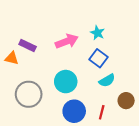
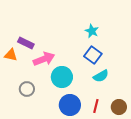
pink arrow: (67, 41) -> (44, 59), moved
gray circle: (29, 94) -> (27, 89), size x0.6
brown circle: (126, 101) -> (119, 107), moved

